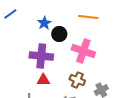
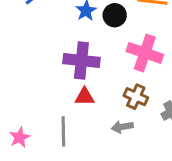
black circle: (59, 34) -> (115, 15), moved

